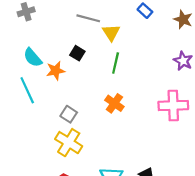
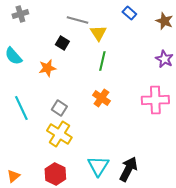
black square: (77, 53) -> (62, 43), moved
cyan semicircle: (33, 58) -> (13, 56), moved
cyan line: (27, 90) -> (21, 108), moved

